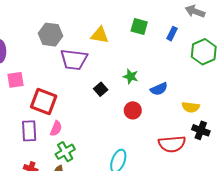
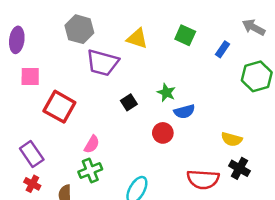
blue semicircle: (159, 89) -> (184, 112), moved
pink semicircle: (56, 128) -> (92, 144), moved
purple rectangle: (29, 131) -> (32, 154), moved, turned -40
green cross: (65, 152) -> (90, 170), moved

